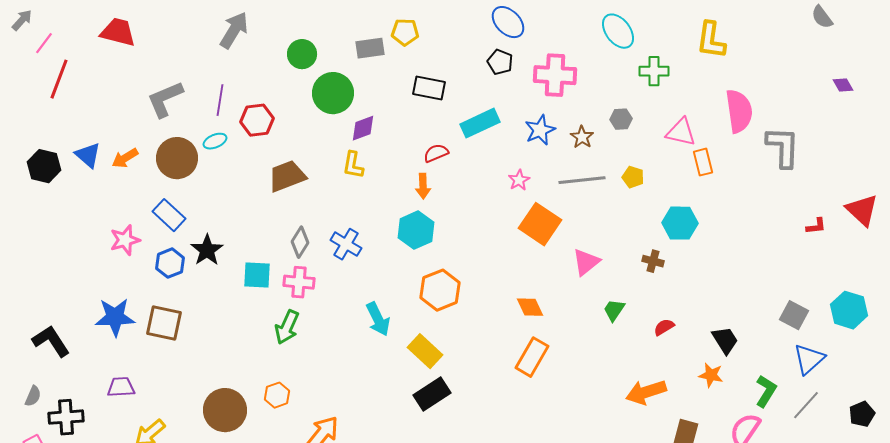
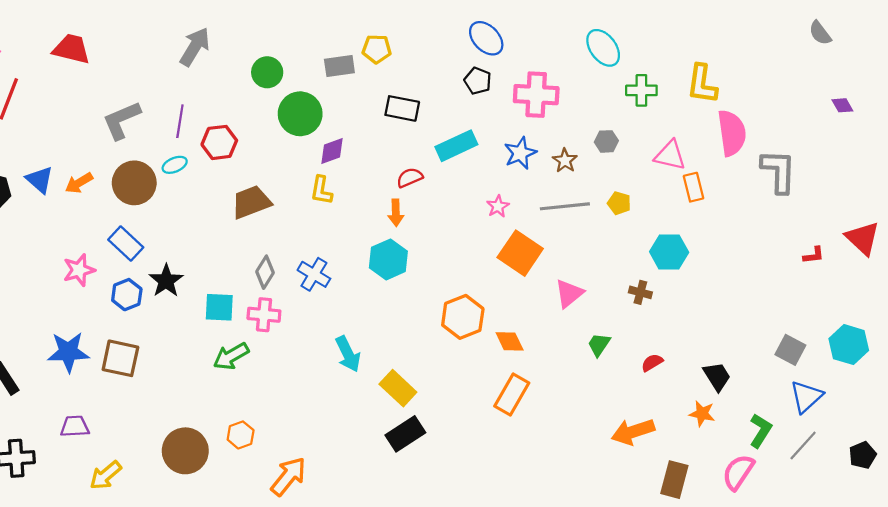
yellow L-shape: (711, 40) -> (702, 84), moved
orange hexagon: (440, 290) -> (463, 317), moved
green arrow: (287, 327) -> (231, 356), moved, turned 36

